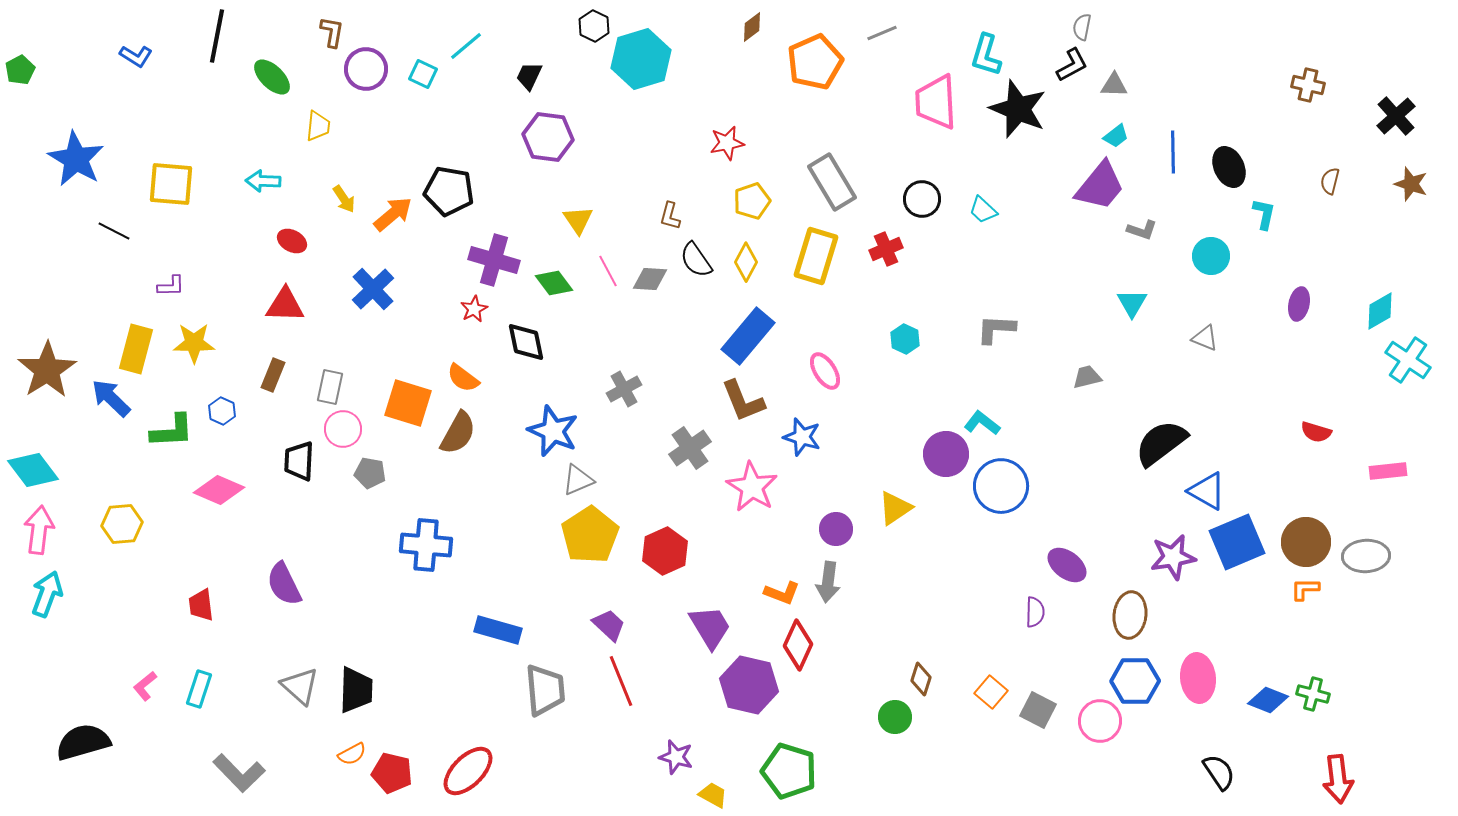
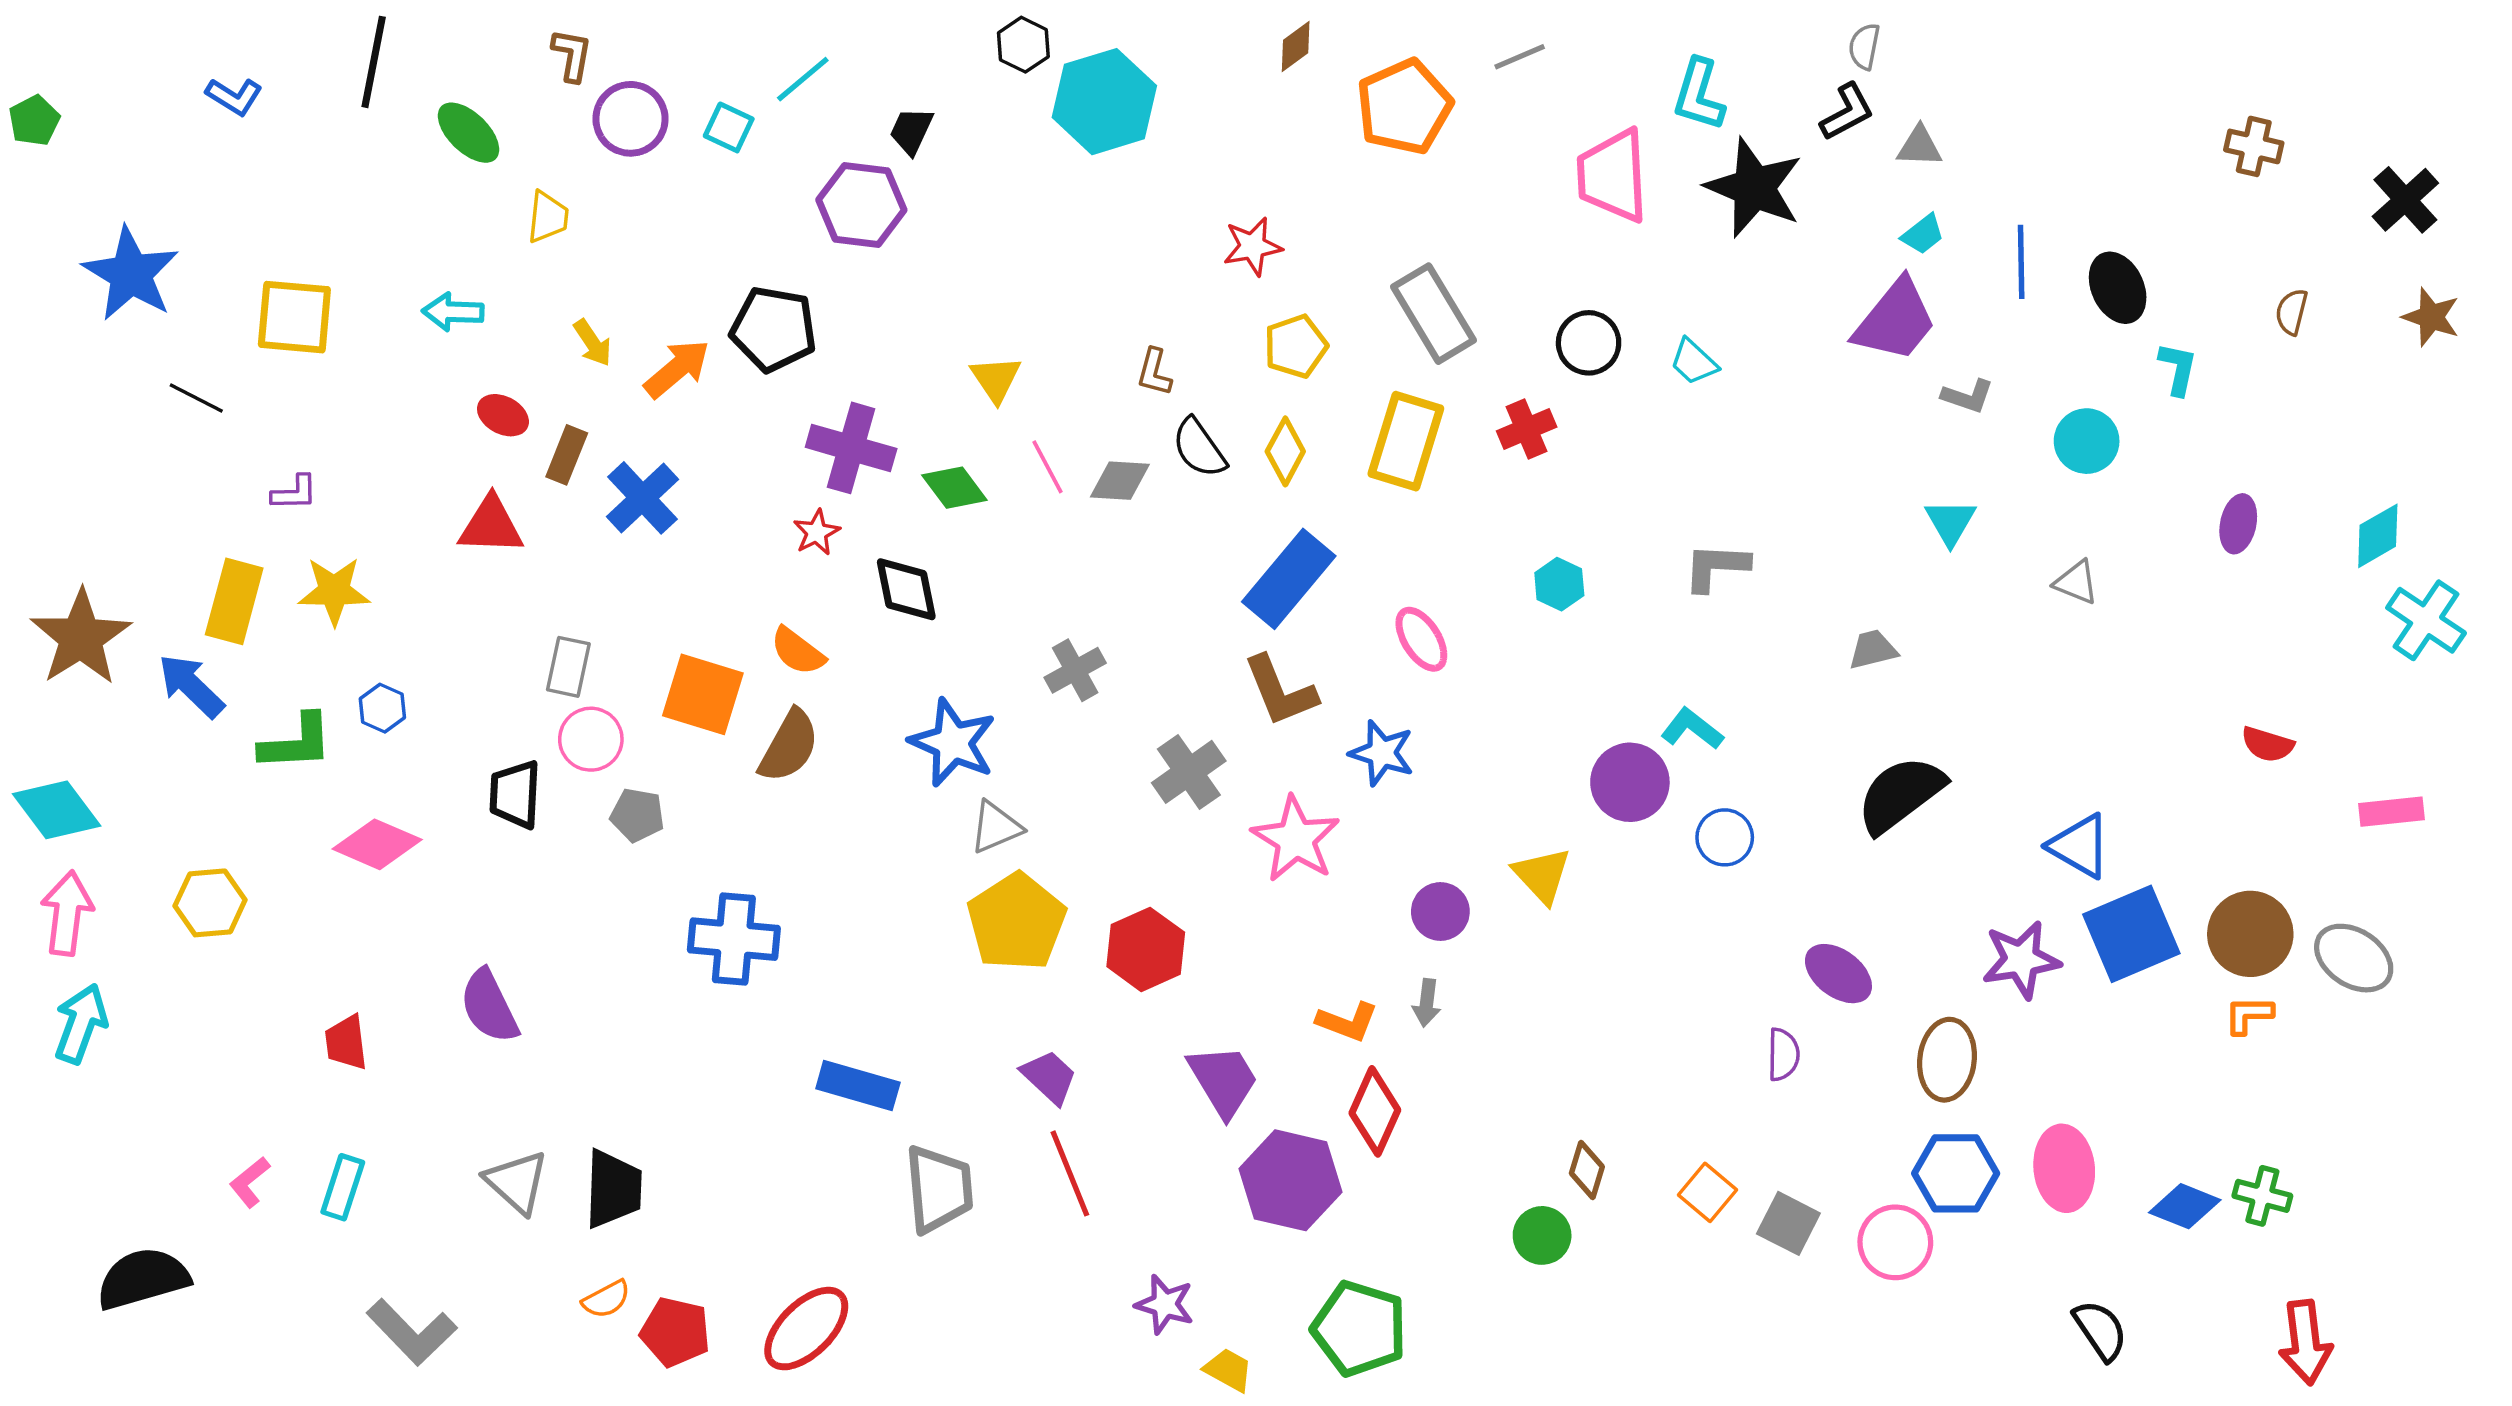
purple hexagon: (548, 137) -> (861, 205), moved
brown rectangle: (273, 375) -> (567, 455), moved
black semicircle: (1161, 443) -> (1900, 794), moved
blue circle: (1001, 486) -> (1725, 837), size x0.6
yellow triangle: (895, 508) -> (1542, 875), turned -39
gray ellipse: (1366, 556) -> (2354, 958), turned 36
gray arrow: (828, 582) -> (1427, 1003), size x0.7

